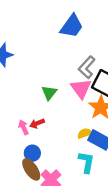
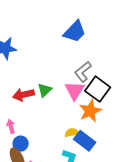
red arrow: (37, 123) -> (23, 95), moved, size x1.5
pink arrow: (24, 127) -> (11, 126), moved

